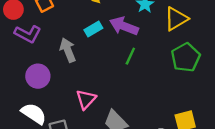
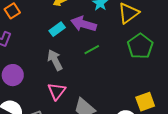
gray arrow: (68, 50) -> (55, 60), moved
green line: (130, 56) -> (92, 50), turned 42

